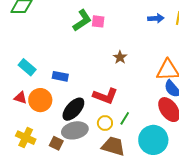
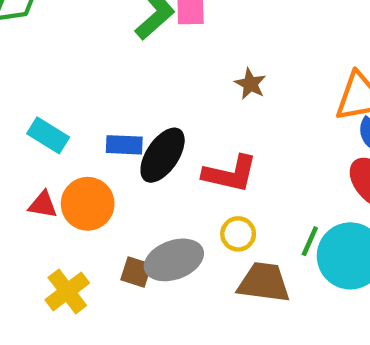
black ellipse: (73, 109) -> (163, 155), moved
green line: (125, 118) -> (310, 241), moved
yellow cross: (26, 138) -> (67, 291), turned 36
brown square: (56, 143) -> (136, 272), moved

